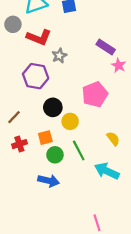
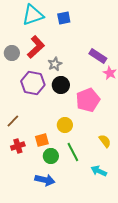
gray circle: (13, 24) -> (12, 53), moved
red L-shape: (39, 37) -> (36, 47), turned -65
black circle: (53, 107) -> (61, 85), moved
cyan arrow: (107, 171) -> (99, 171), size x0.7

